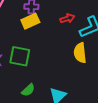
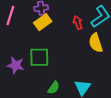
red arrow: (67, 18) -> (78, 23), moved, turned -80

